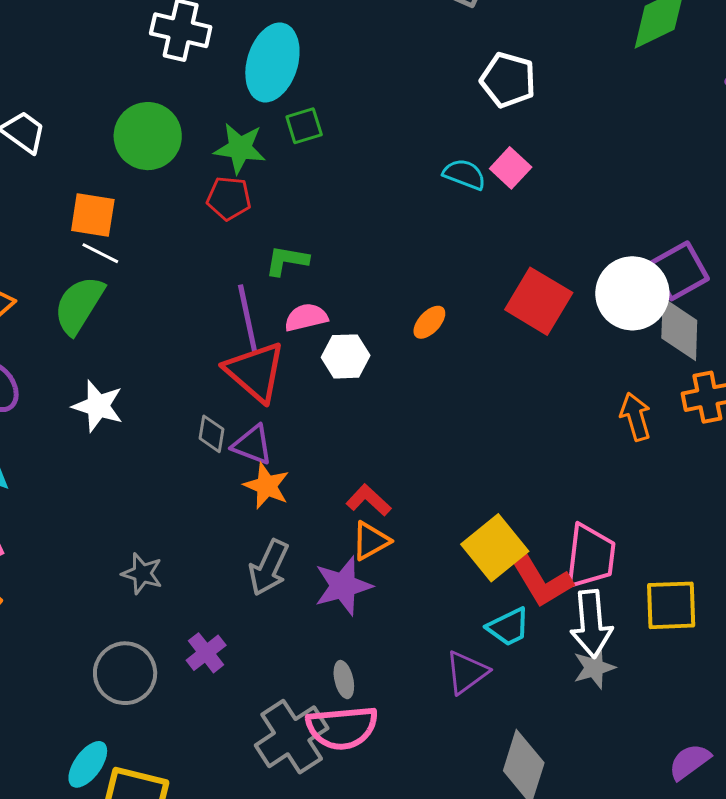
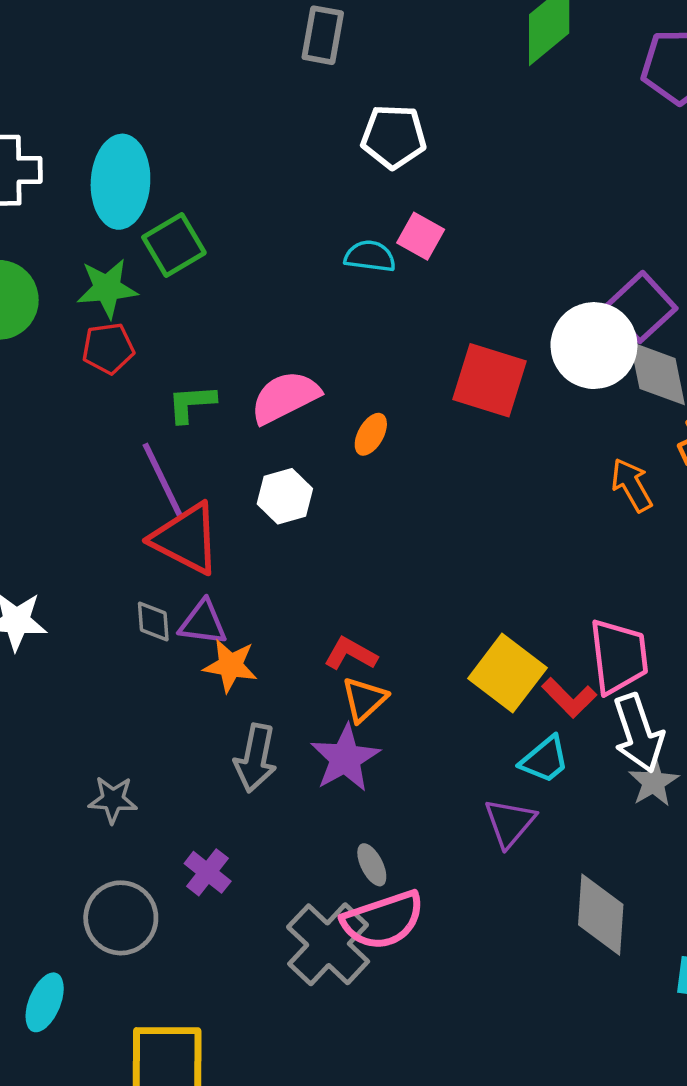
green square: (304, 126) -> (174, 245), size x1.4
pink semicircle: (306, 317) -> (285, 397), moved, size x1.4
red L-shape: (541, 581) -> (569, 698), size x0.7
cyan ellipse: (88, 764) -> (45, 1002), moved

